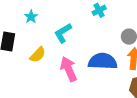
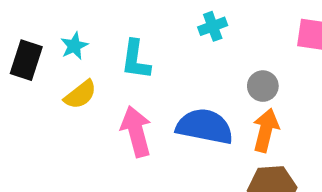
cyan star: (31, 17) -> (74, 46), moved
cyan L-shape: (63, 33) -> (136, 60), turned -60

